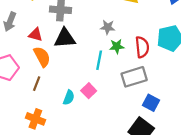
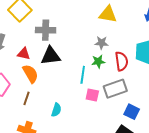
gray star: (108, 27) -> (101, 43), moved
pink square: (89, 91) -> (92, 95), moved, turned -32

